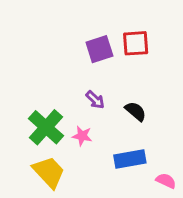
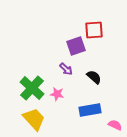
purple square: (99, 49) -> (76, 46), moved

